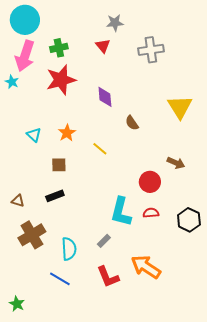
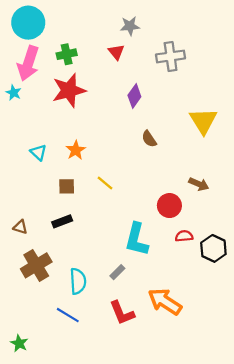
purple diamond: (105, 97) -> (134, 96), moved, turned 40
yellow line: (100, 149) -> (105, 183), moved
red semicircle: (151, 213) -> (184, 236), moved

